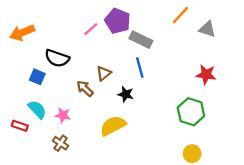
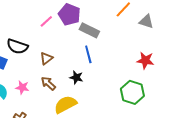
brown triangle: (104, 73) -> (46, 58), moved
brown arrow: (85, 88) -> (48, 83), moved
pink star: (63, 115) -> (22, 87), moved

